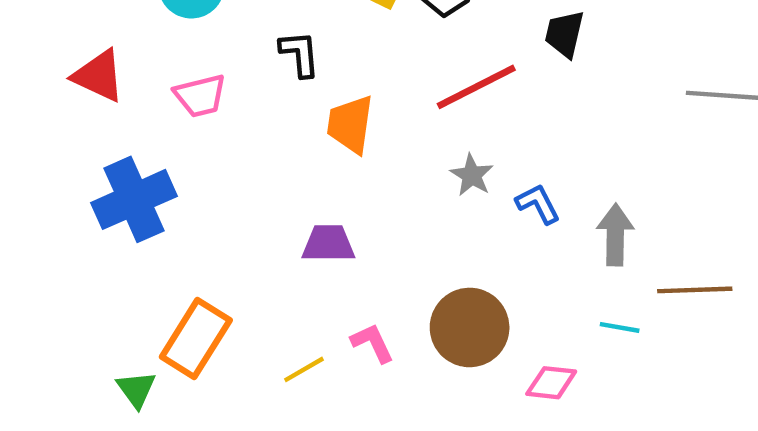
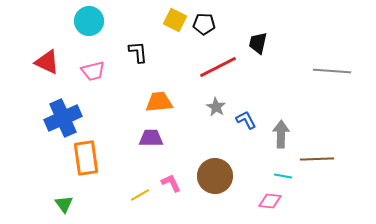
orange trapezoid: (350, 124) -> (159, 102), moved, turned 76
orange rectangle: (196, 339) -> (86, 158), moved, turned -40
pink diamond: (551, 383) -> (270, 201), moved

